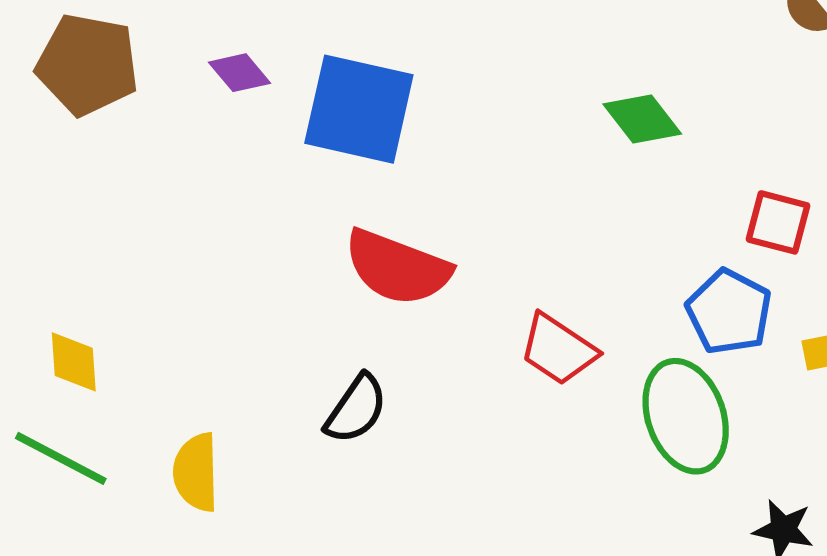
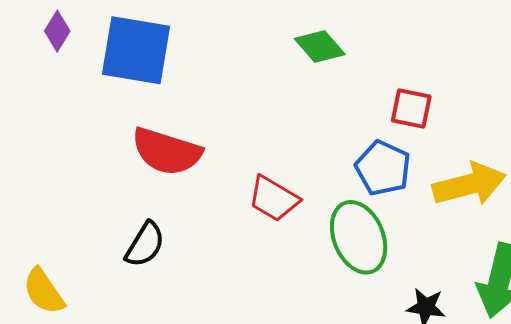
purple diamond: (239, 73) -> (57, 31), turned 75
yellow semicircle: (196, 472) -> (44, 291), turned -30

